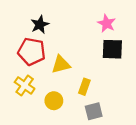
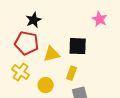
pink star: (107, 23) -> (100, 19), moved
black square: (112, 49) -> (78, 46), moved

